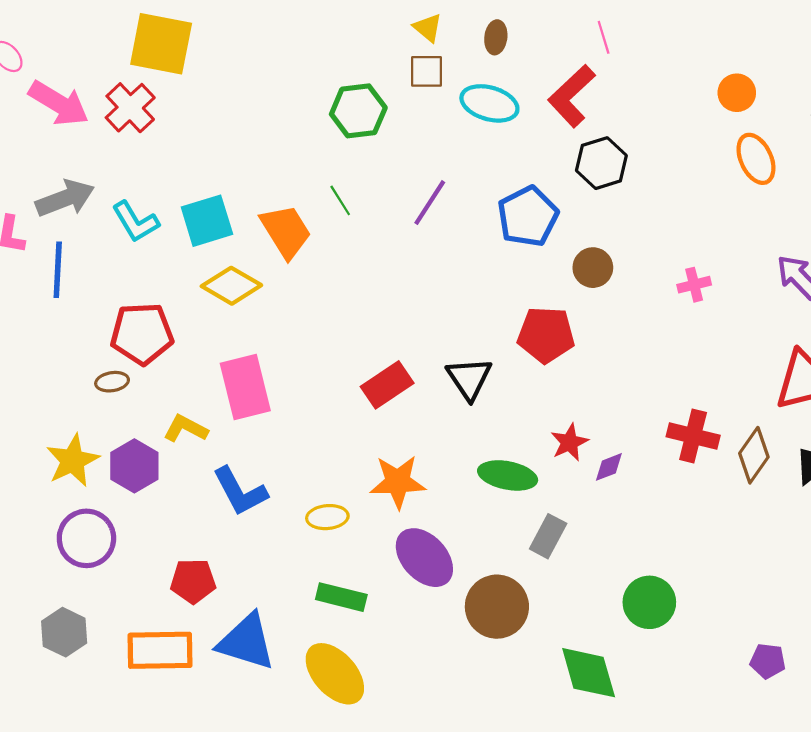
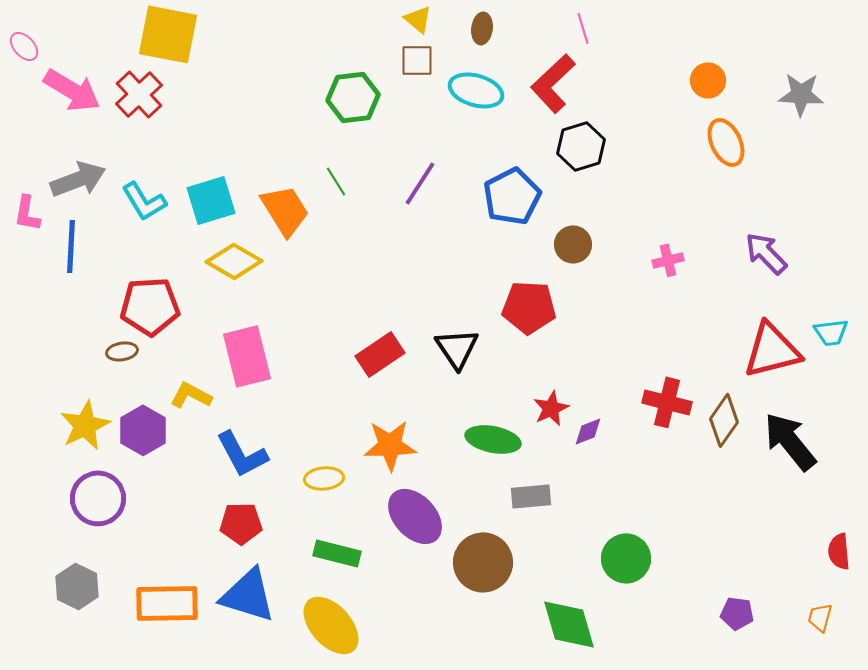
gray rectangle: (548, 536) -> (531, 496), turned 57
red pentagon: (193, 581) -> (241, 523), moved

